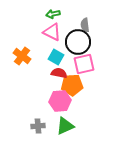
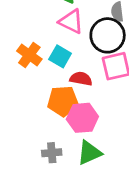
cyan square: (56, 57) -> (60, 56), moved
orange pentagon: (72, 85) -> (63, 101), moved

